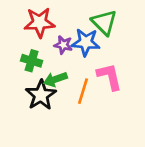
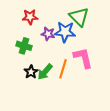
red star: (39, 22) -> (30, 17), size x0.7
green arrow: (55, 79) -> (45, 72), moved, turned -30
black star: (41, 95) -> (31, 72), size x0.6

